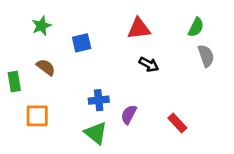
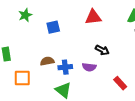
black arrow: (149, 64) -> (102, 50), moved
brown semicircle: (46, 67) -> (47, 61), moved, turned -48
purple semicircle: (129, 114) -> (89, 67), moved, turned -112

